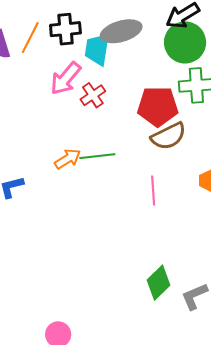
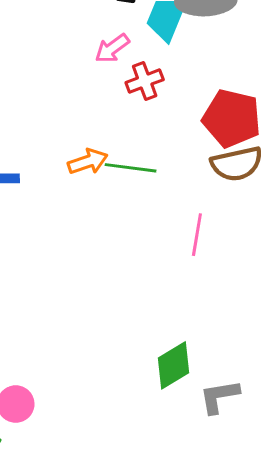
pink arrow: (66, 78) -> (112, 48), size x0.7

